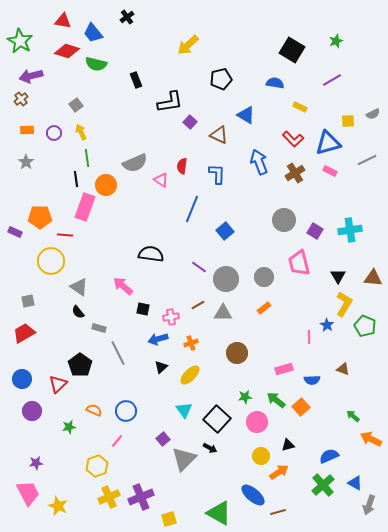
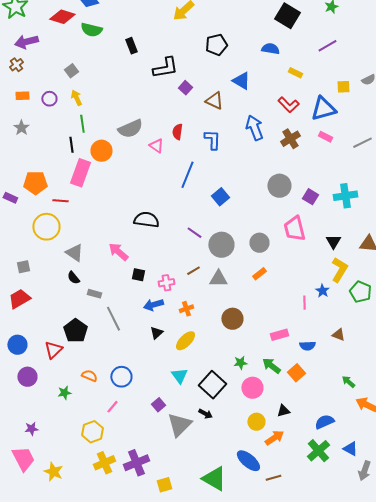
gray line: (367, 160) -> (362, 143), moved

